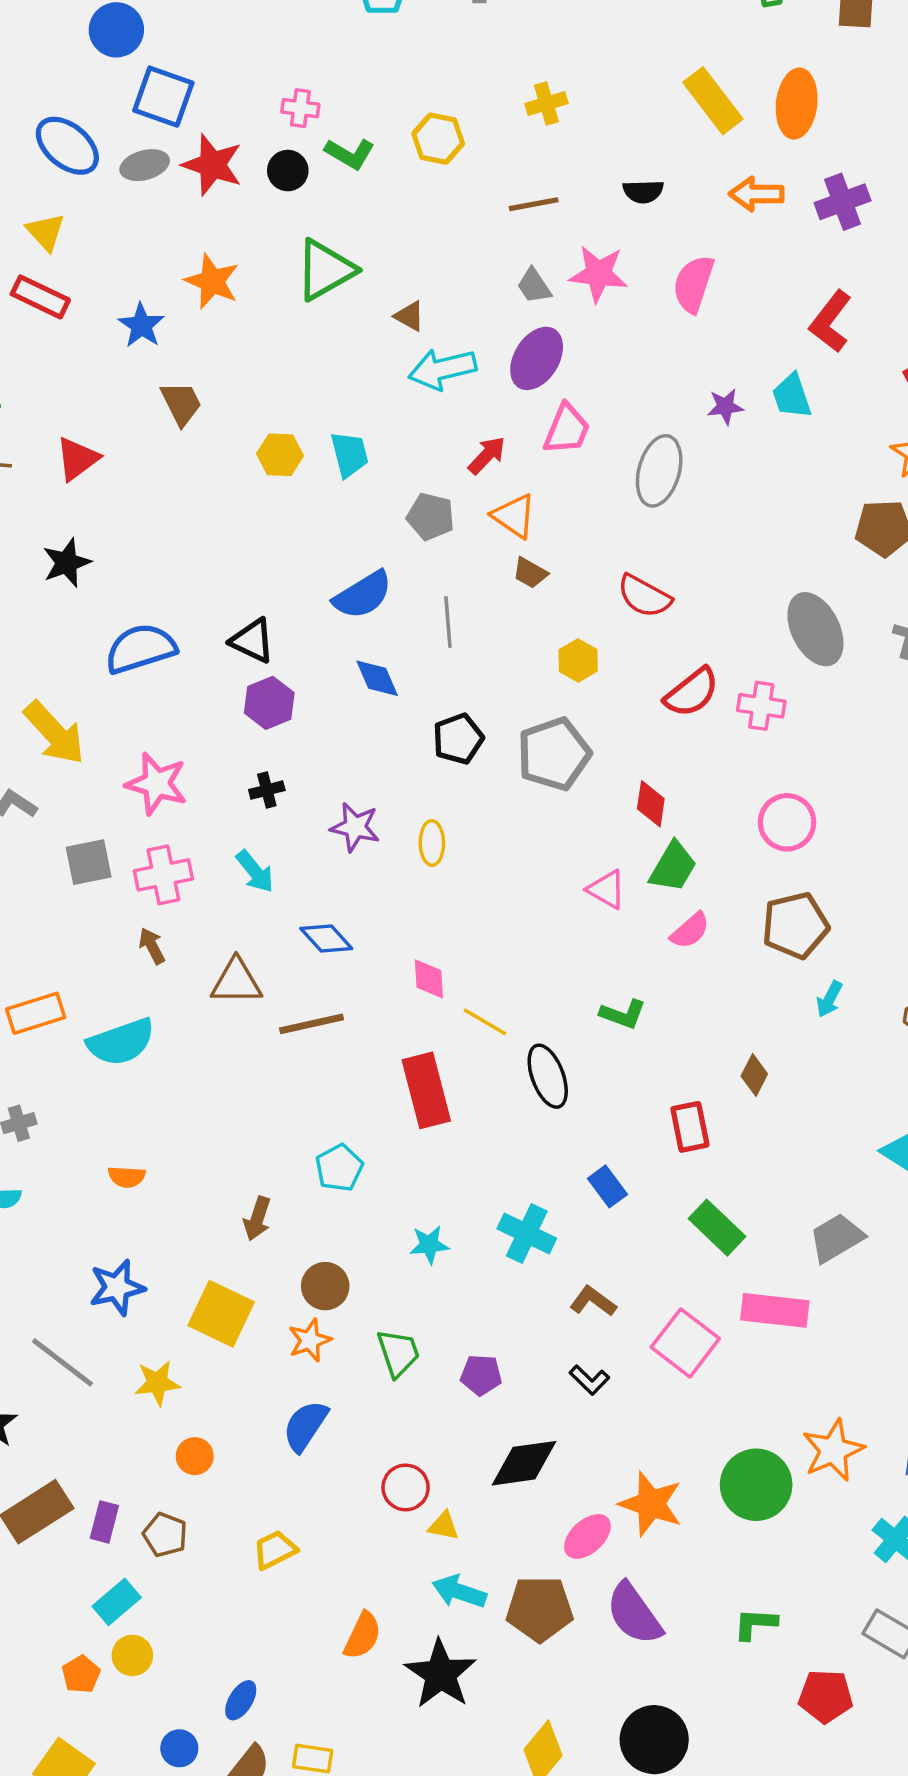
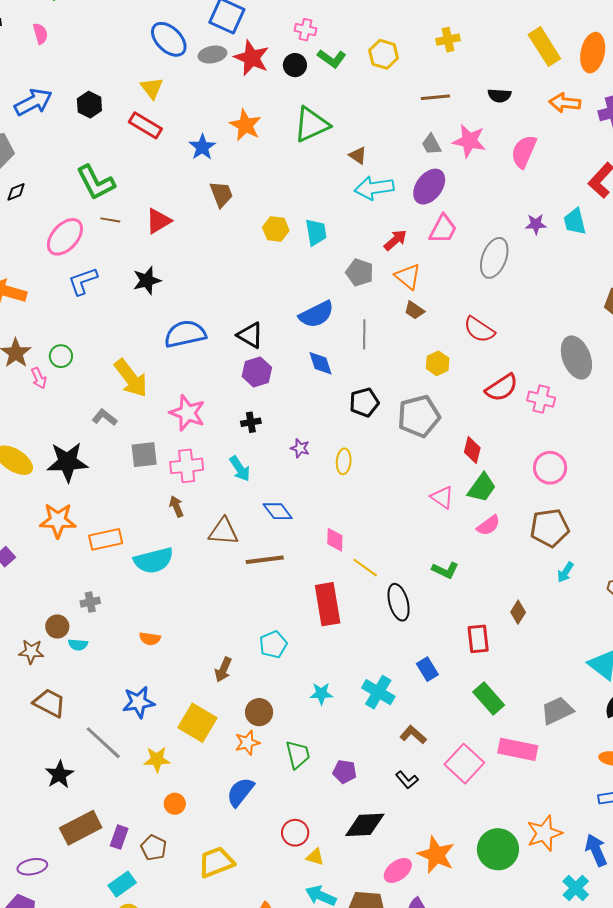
purple star: (355, 827) -> (300, 448), size x0.7
yellow trapezoid: (275, 1550) -> (216, 862), size x1.4

